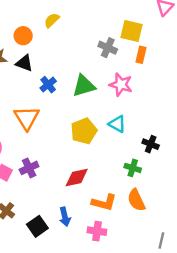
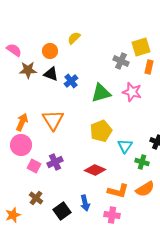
yellow square: (132, 31) -> (141, 47), turned -30
blue cross: (48, 85) -> (71, 81), moved
cyan triangle: (117, 124) -> (125, 146), moved, turned 35
red diamond: (77, 177) -> (95, 170), turned 35
orange semicircle: (136, 200) -> (145, 189), turned -96

